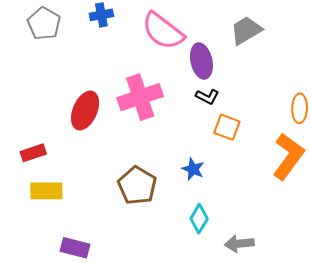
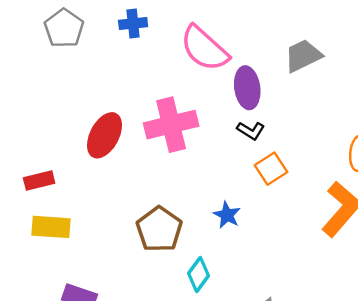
orange square: (227, 127) -> (271, 169), turned 32
cyan diamond: (199, 219) -> (198, 274), moved

